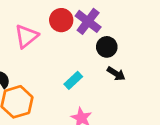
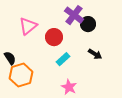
red circle: (61, 20) -> (54, 37), moved
black circle: (107, 47) -> (88, 24), moved

